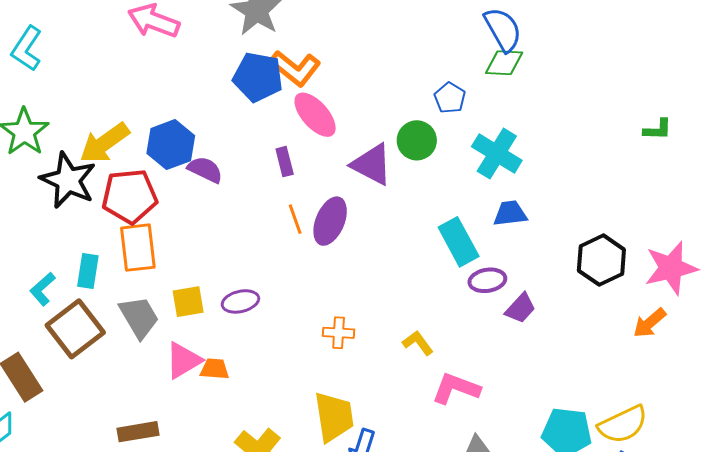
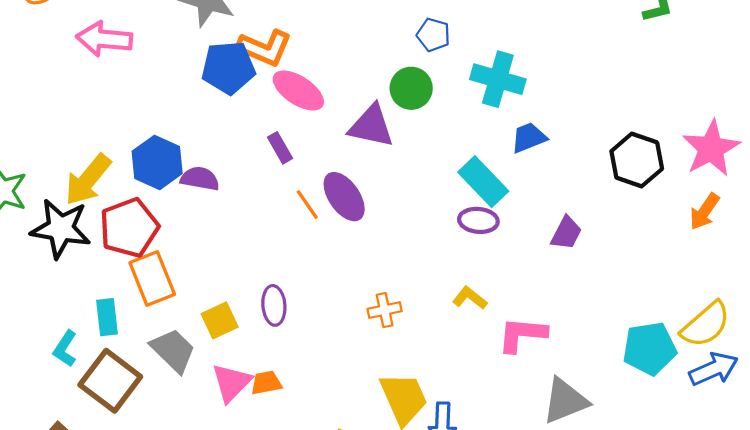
purple ellipse: (330, 221) -> (344, 197), turned -42
purple ellipse: (487, 280) -> (478, 220), moved, turned 30
purple ellipse: (240, 301) -> (274, 305), turned -66

